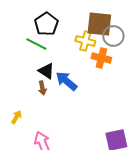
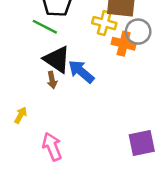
gray circle: (113, 36) -> (138, 32), moved
black triangle: (46, 71) -> (57, 59), size x1.4

